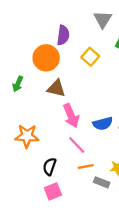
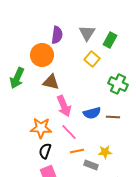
gray triangle: (103, 19) -> (87, 33), moved
yellow square: (90, 57) -> (92, 59), moved
green arrow: (18, 84) -> (17, 78), size x1.5
orange star: (27, 136) -> (41, 128), moved

